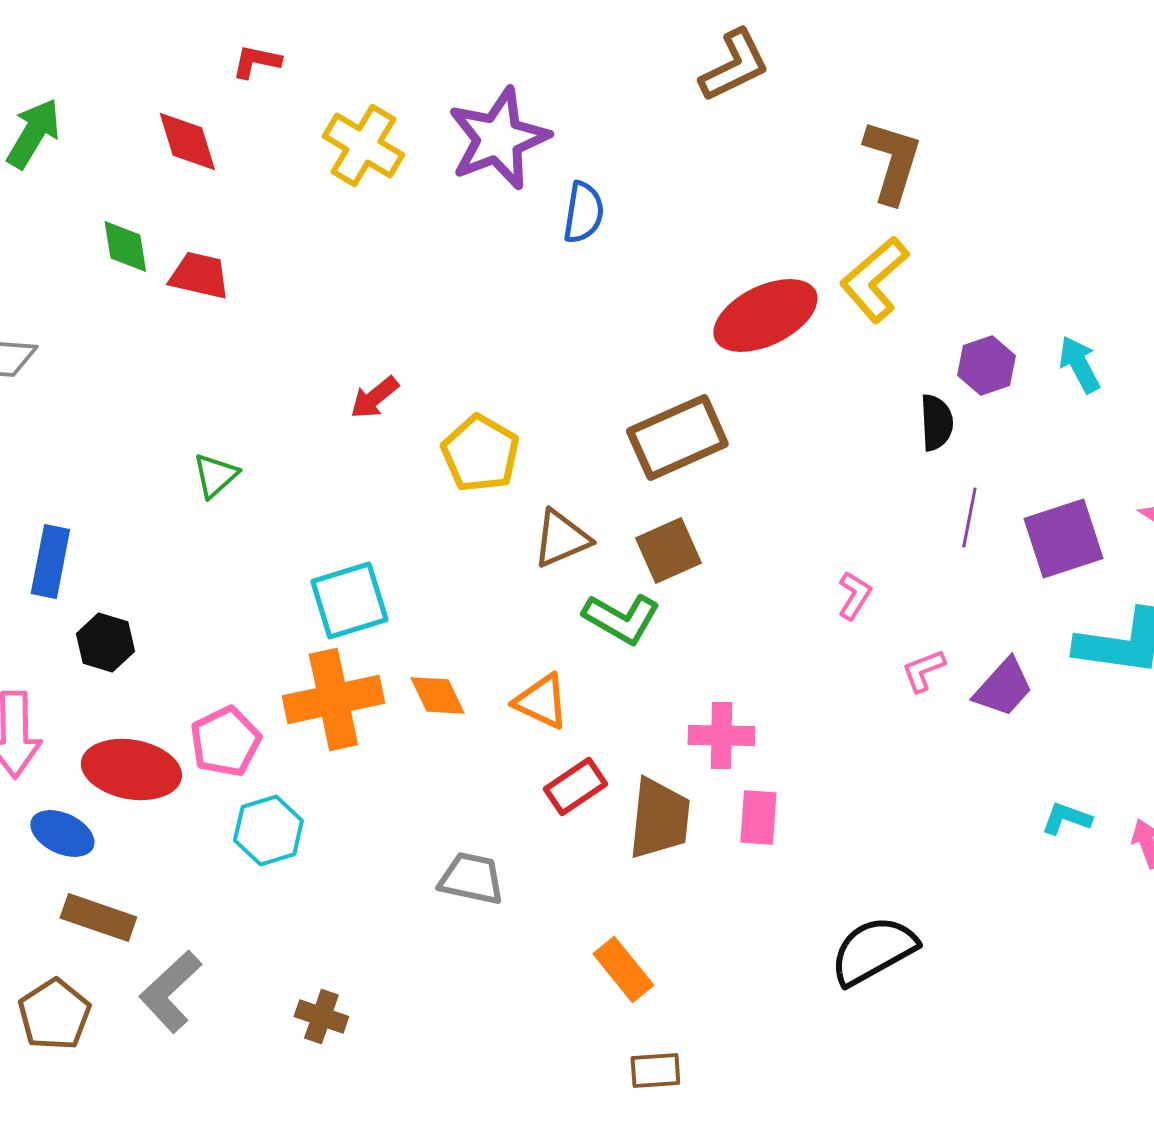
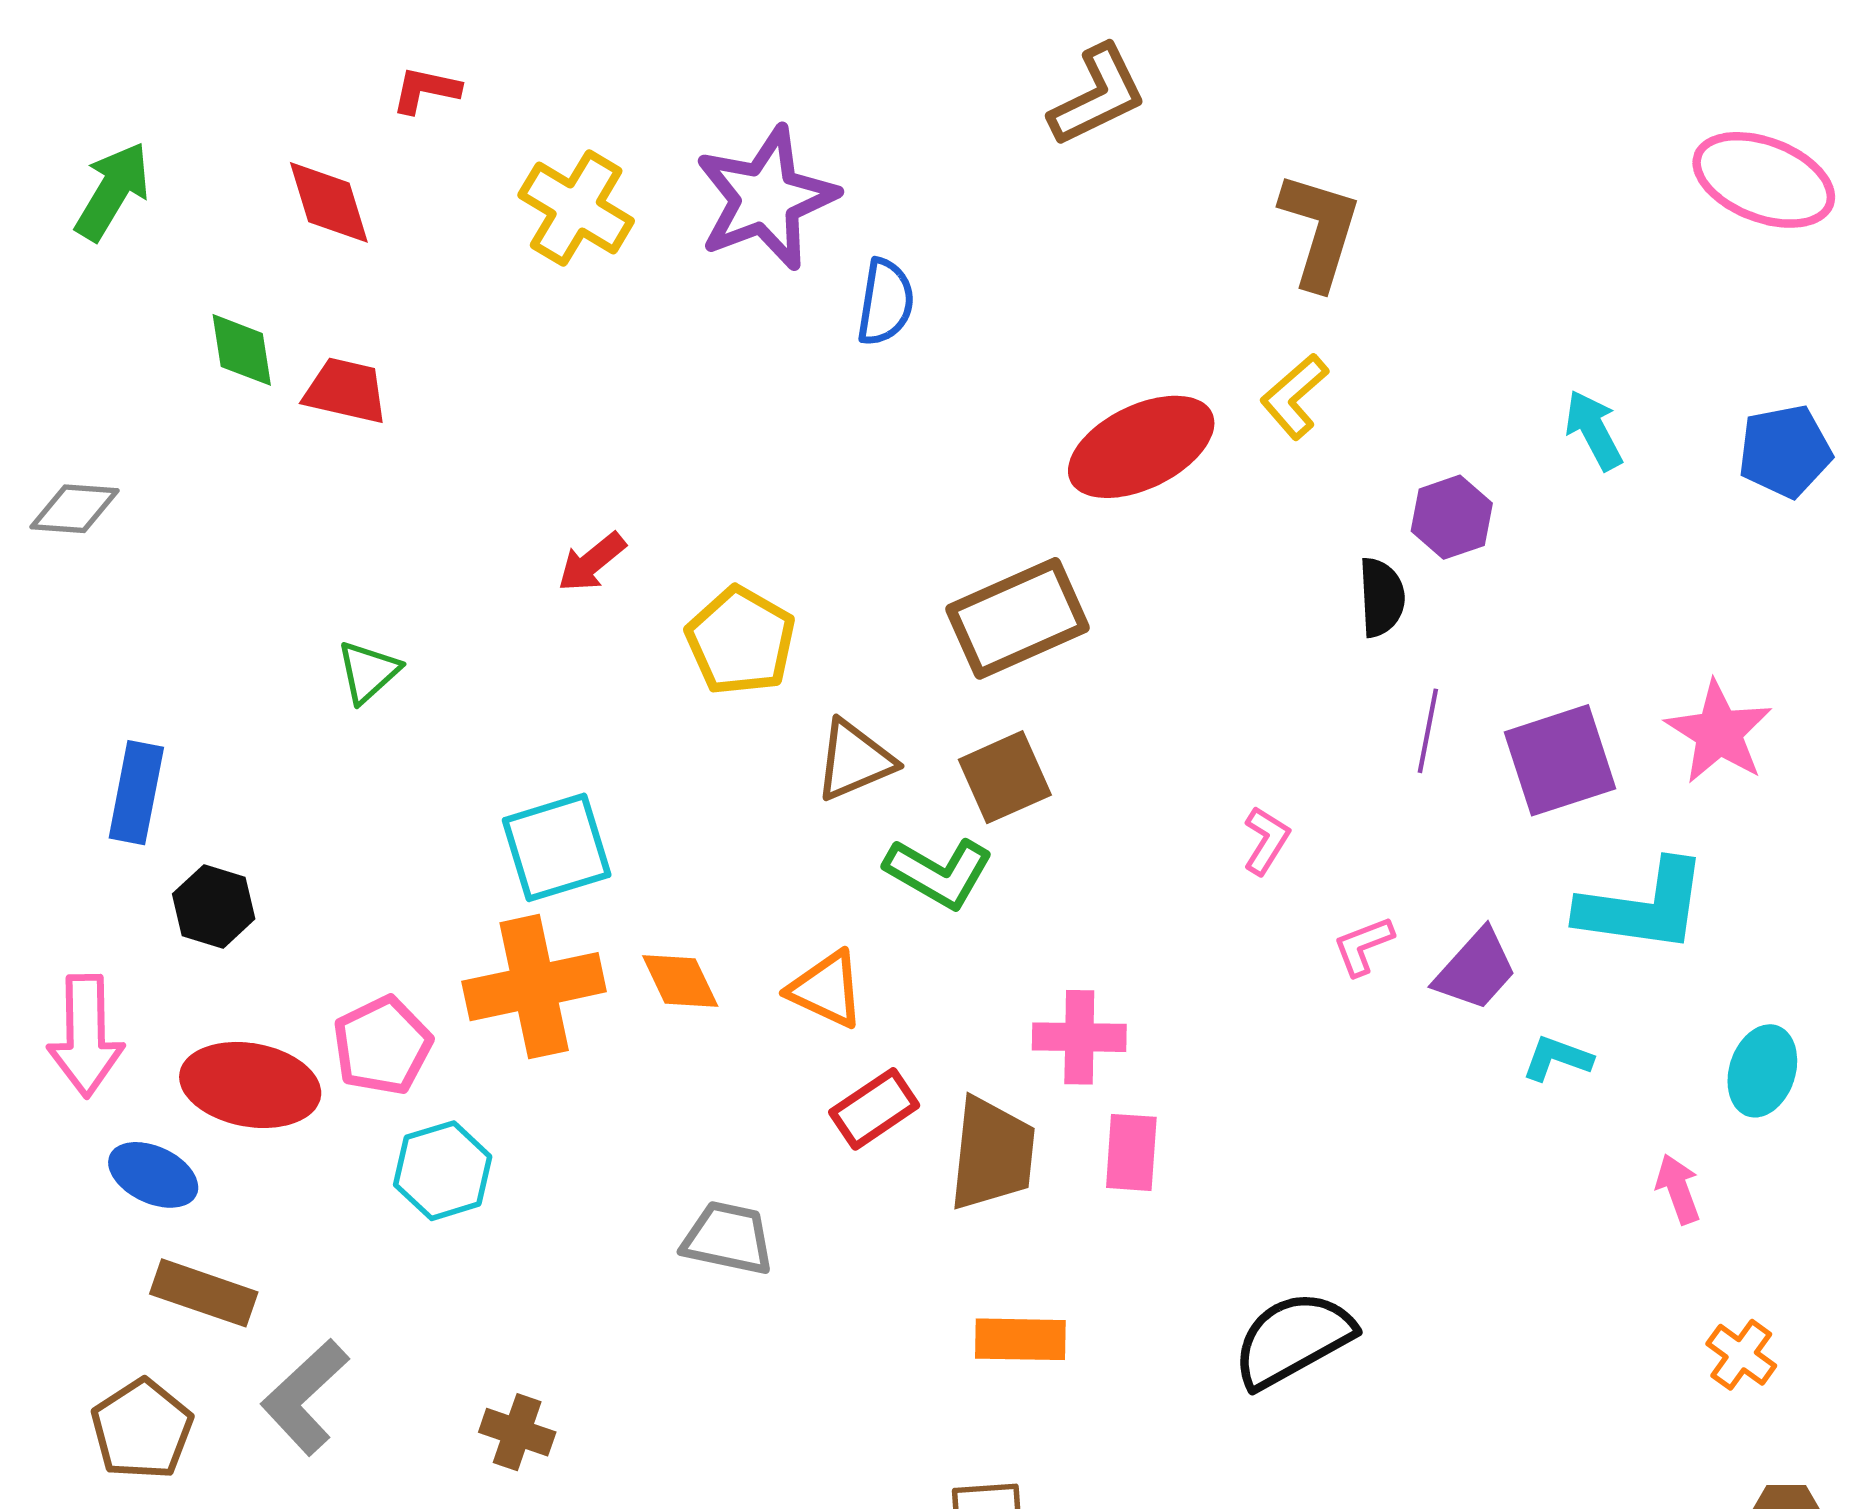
yellow L-shape: (874, 280) -> (1294, 396), size x0.7
cyan arrow: (1079, 364) -> (1594, 430), moved
cyan L-shape: (1066, 818) -> (1557, 1058), moved
orange rectangle: (623, 970) -> (1020, 1339), moved, turned -50

